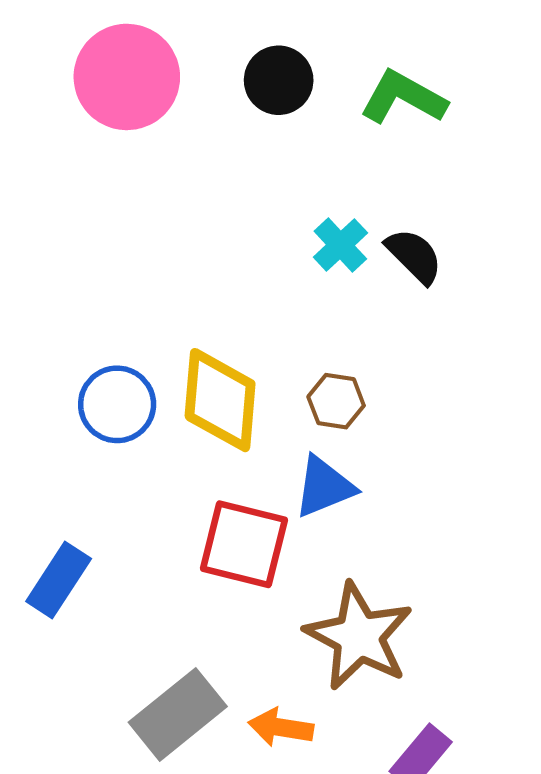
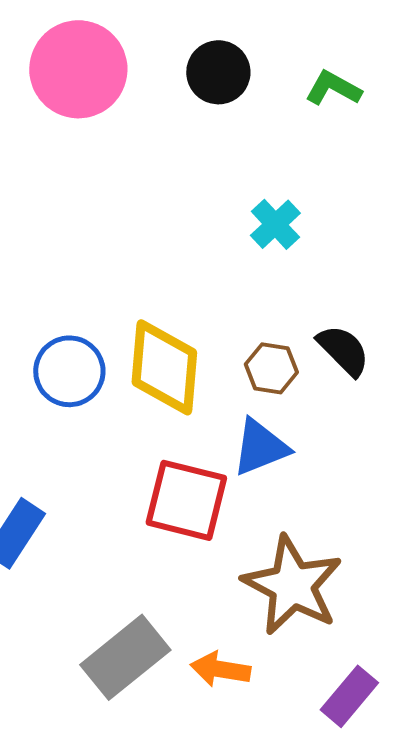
green L-shape: (403, 98) -> (333, 88), size x0.7
black semicircle: (414, 256) -> (343, 350), moved

